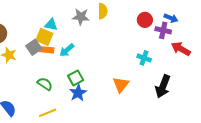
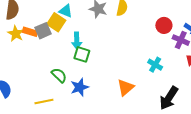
orange rectangle: (47, 50) -> (30, 32), moved
cyan arrow: (67, 50) -> (77, 41), turned -63
green square: (76, 78) -> (82, 54), moved, turned 35
green semicircle: (45, 84) -> (59, 75), moved

